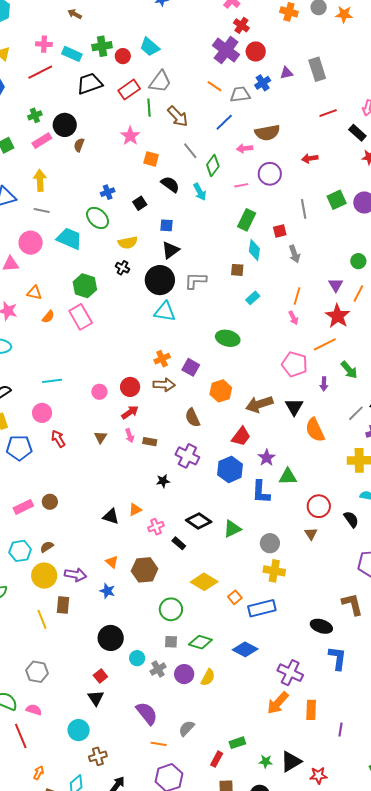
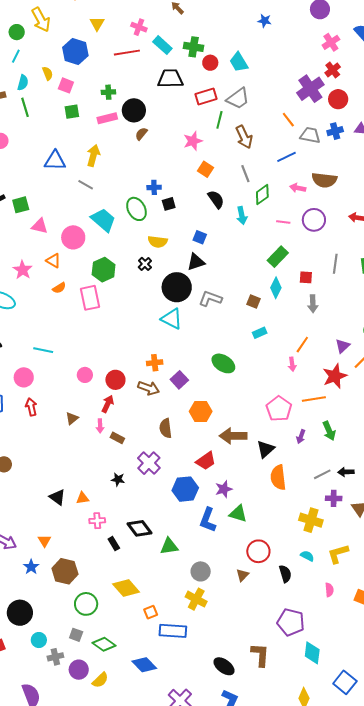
black square: (140, 203) -> (169, 204), moved
pink circle: (31, 243) -> (73, 237), moved
red arrow: (130, 412) -> (108, 404), turned -48
brown hexagon: (145, 570) -> (65, 571), moved

